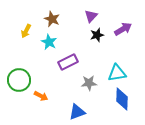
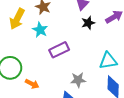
yellow arrow: (26, 31) -> (17, 19), size x1.5
gray star: (89, 83) -> (78, 80), moved

